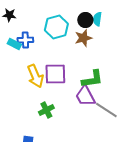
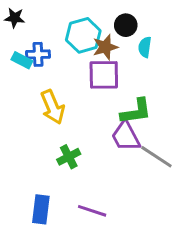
cyan semicircle: (97, 19) -> (145, 47), moved
brown star: (83, 38) -> (105, 47), moved
purple square: (55, 74) -> (104, 75), moved

